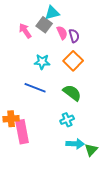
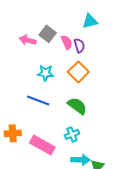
cyan triangle: (52, 13) -> (90, 21), moved
pink arrow: (25, 31) -> (28, 40), turned -42
pink rectangle: (22, 132) -> (42, 145), moved, turned -50

